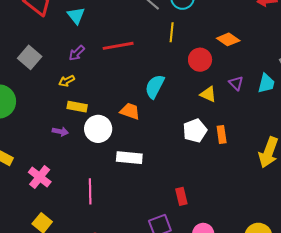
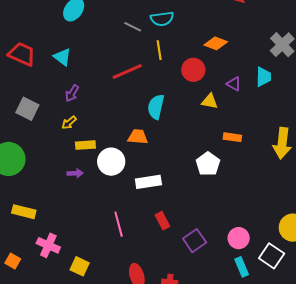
red line: (118, 46) -> (127, 72), moved
white pentagon: (195, 131) -> (208, 164), moved
orange rectangle: (222, 135) -> (232, 137), turned -60
pink cross: (40, 177) -> (48, 245), moved
red rectangle: (181, 196) -> (162, 221), moved

